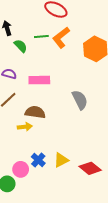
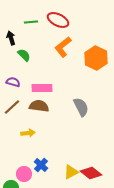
green line: (41, 36) -> (31, 22), moved
brown semicircle: (35, 112) -> (39, 106), moved
yellow triangle: (61, 160) -> (71, 172), moved

